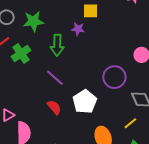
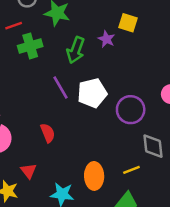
white pentagon: (85, 102) -> (92, 93), moved
red semicircle: (54, 107) -> (48, 133), moved

